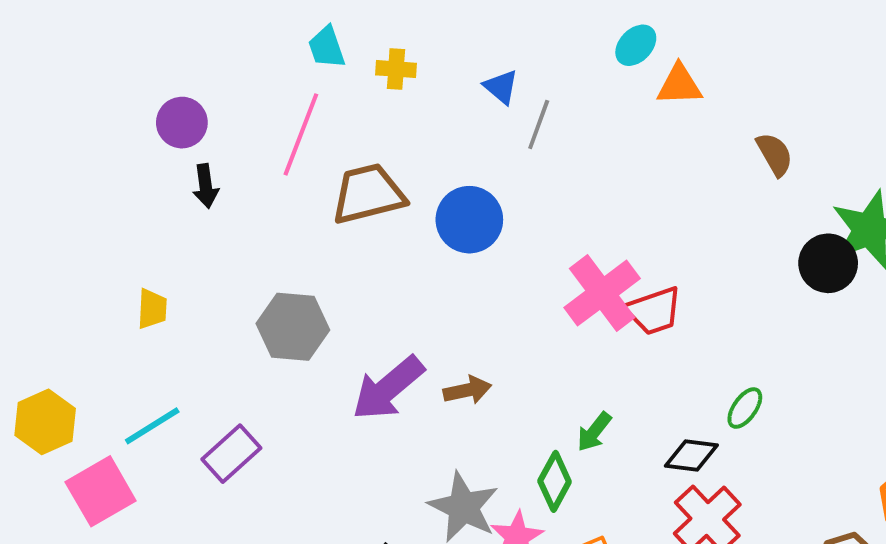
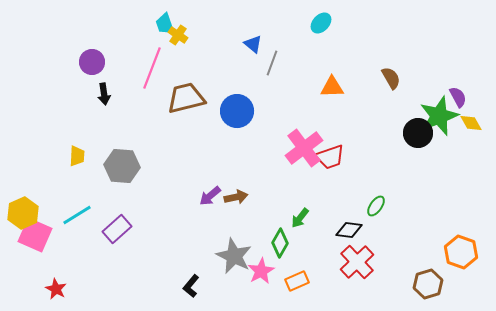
yellow cross: (396, 69) -> (178, 35), moved, turned 30
orange triangle: (679, 85) -> (332, 87), moved
gray hexagon: (293, 327) -> (122, 166), moved
purple arrow: (388, 388) -> (210, 196), moved, size x0.6
pink square: (101, 491) -> (35, 235), moved, turned -36

